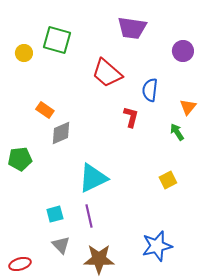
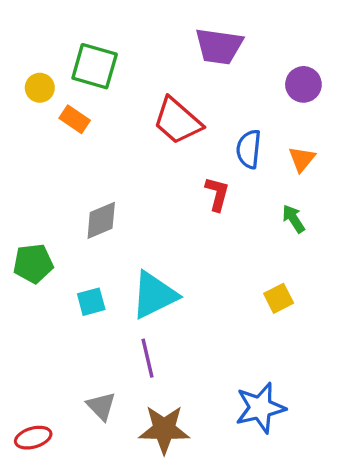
orange triangle: (188, 107) -> (302, 159), moved
orange rectangle: (45, 110) -> (75, 119), moved
cyan square: (55, 214) -> (91, 302), moved

